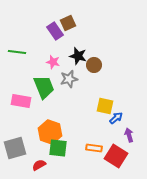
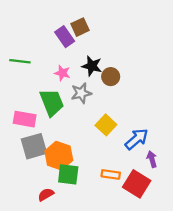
yellow square: (105, 106) -> (106, 125), moved, turned 30
blue arrow: (116, 118) -> (137, 139), size x1.5
gray square: (15, 148) -> (34, 146), moved

